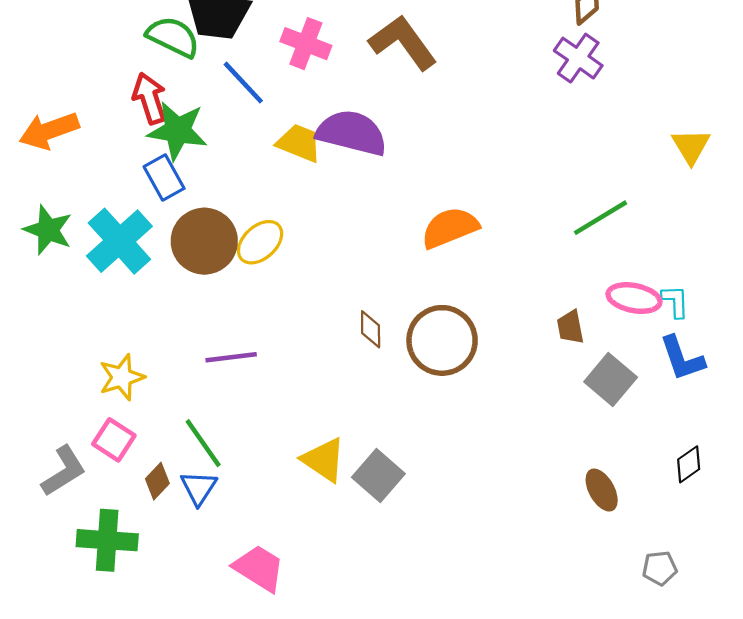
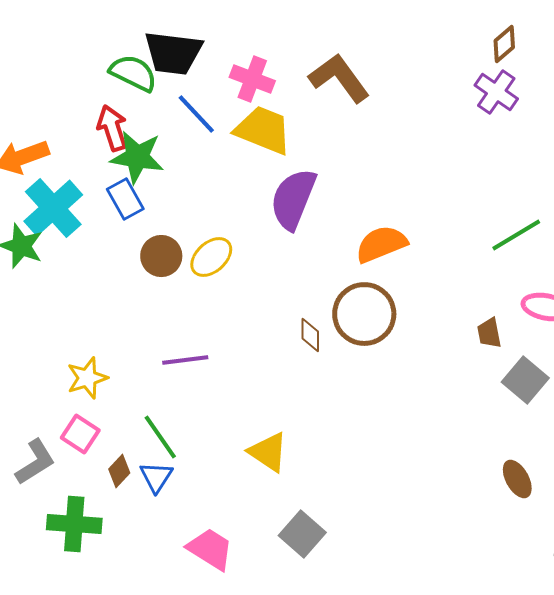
purple semicircle: (352, 133) -> (293, 199), moved, turned -82
yellow trapezoid: (299, 143) -> (263, 130), moved, size x1.4
cyan cross: (119, 241) -> (53, 208), moved
brown circle: (204, 241) -> (161, 256), size x0.7
brown circle: (442, 340) -> (364, 314), moved
gray square: (378, 476) -> (302, 534), moved

